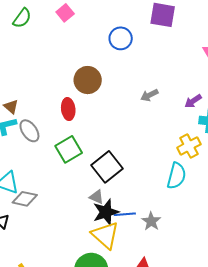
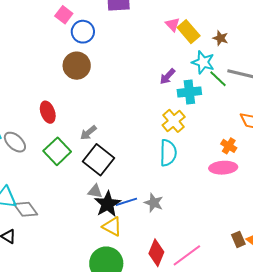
pink square: (65, 13) -> (64, 15), moved
brown circle: (88, 80) -> (77, 66), moved
gray arrow: (149, 95) -> (88, 133), moved
gray diamond: (25, 199) -> (26, 209), turned 55
yellow triangle: (105, 235) -> (112, 227), size x0.7

